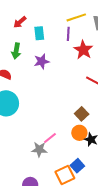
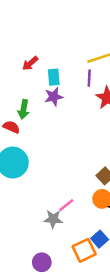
green arrow: (16, 51) -> (24, 109), moved
purple star: (42, 61) -> (54, 97), moved

